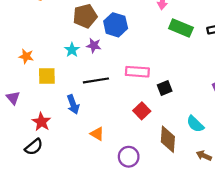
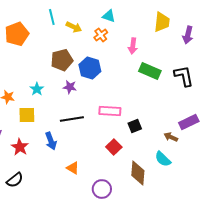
cyan star: (72, 50) -> (37, 89), moved
red star: (41, 122) -> (20, 147), moved
brown arrow: (204, 156) -> (171, 137), moved

